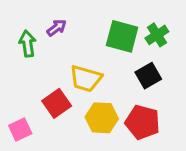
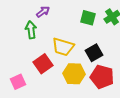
green square: (122, 36) -> (88, 18), size x0.7
green arrow: (27, 44) -> (31, 30), moved
black square: (148, 76) -> (94, 53), moved

